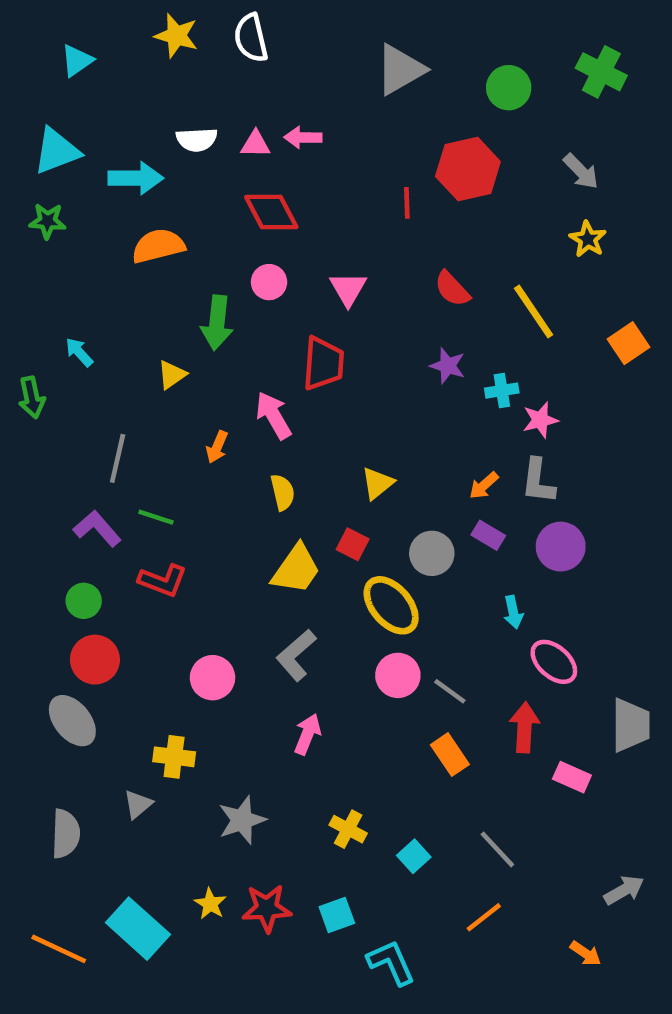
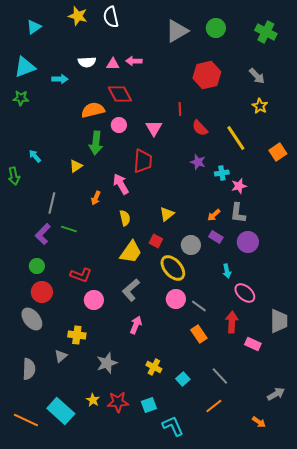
green circle: (509, 88) -> (216, 28), moved
cyan arrow: (136, 178) -> (60, 79), size x0.7
red line: (407, 203) -> (180, 109), moved
orange semicircle: (158, 246) -> (93, 110), moved
purple L-shape: (97, 528) -> (43, 234), turned -95
red L-shape: (163, 580) -> (81, 275), moved

